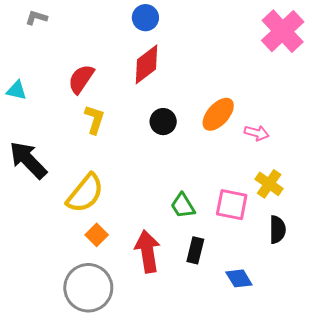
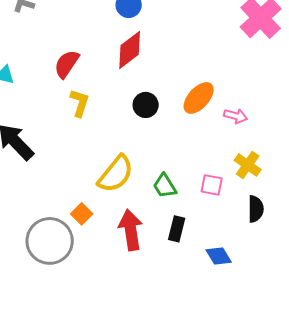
yellow semicircle: (85, 193) -> (116, 174), moved
pink square: (232, 205) -> (212, 185), size x0.7
gray circle: (88, 288) -> (50, 241), moved

